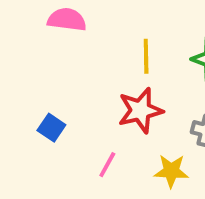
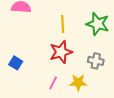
pink line: (107, 165) -> (53, 83), moved

